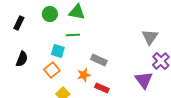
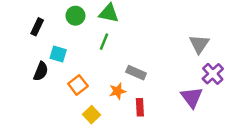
green line: (73, 35) -> (104, 42), turned -64
cyan square: (58, 51) -> (58, 54), moved
red rectangle: (102, 88) -> (140, 107), turned 64

